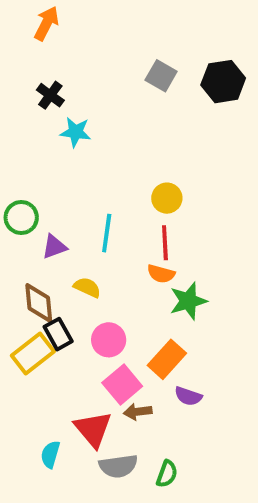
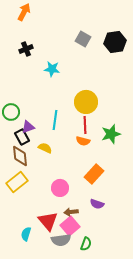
black cross: (50, 95) -> (26, 49), turned 32
cyan star: (76, 132) -> (52, 69), moved
yellow circle: (167, 198) -> (86, 102), size x1.5
green star: (188, 301) -> (111, 134), moved
black rectangle: (58, 334) -> (22, 137), moved
pink circle: (109, 340) -> (60, 188), moved
orange rectangle: (167, 359) -> (94, 174), moved
pink square: (122, 385) -> (70, 226), moved

